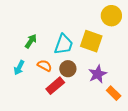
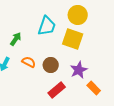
yellow circle: (111, 16) -> (78, 15), moved
cyan trapezoid: (64, 44) -> (47, 26), moved
red rectangle: (55, 86) -> (57, 90), moved

